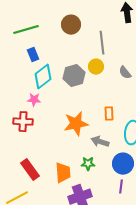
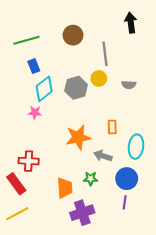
gray semicircle: (125, 73) -> (129, 85), turned -48
red cross: (23, 122) -> (29, 161), moved
red rectangle: (30, 170) -> (16, 184), moved

